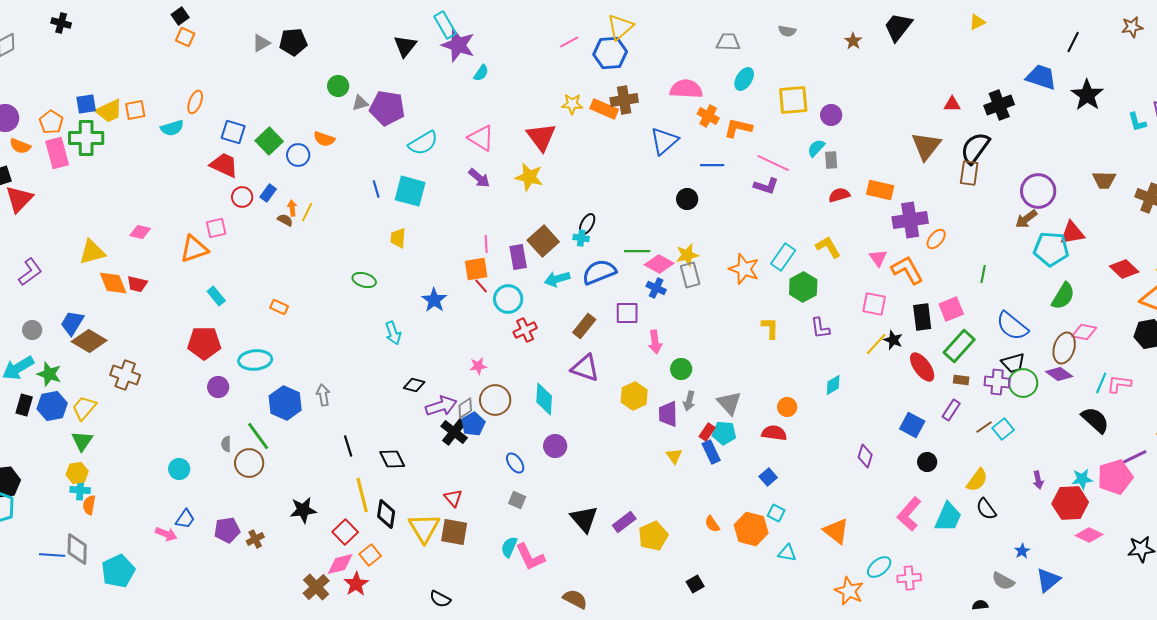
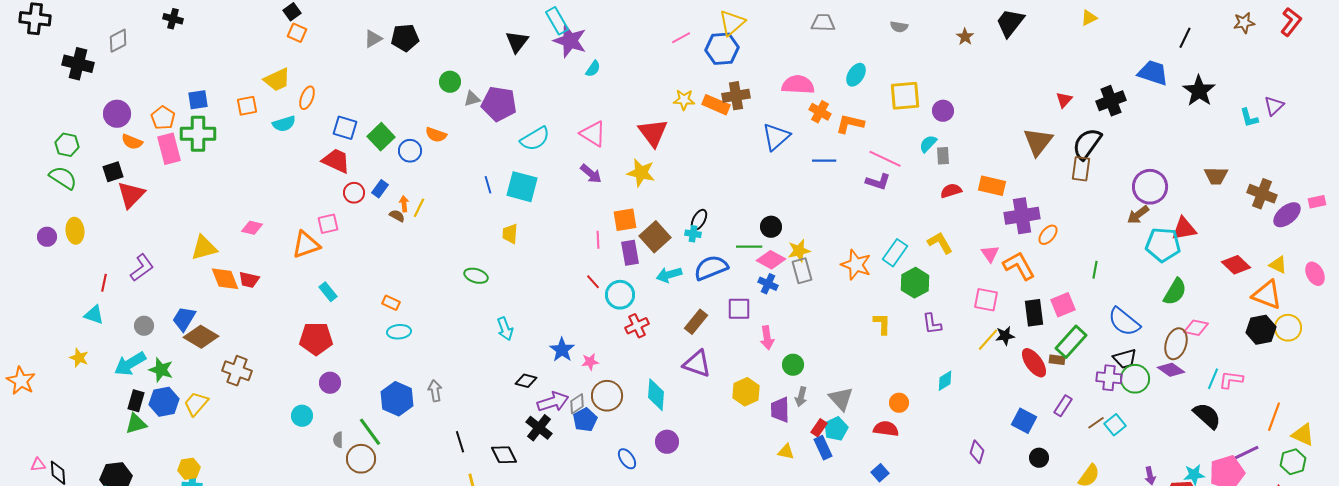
gray trapezoid: (728, 42) -> (823, 23), moved
red triangle: (952, 104) -> (1064, 100), turned -48
yellow trapezoid: (109, 111) -> (277, 80), moved
black circle: (687, 199) -> (771, 227), moved
orange square: (476, 269) -> (625, 220), moved
blue star: (434, 300) -> (562, 350), moved
black star: (893, 340) -> (1005, 336), turned -30
cyan ellipse: (255, 360) -> (399, 332), moved, size x0.7
brown rectangle: (961, 380) -> (1057, 360), moved
black cross: (454, 432) -> (539, 428), moved
cyan pentagon: (724, 433) -> (836, 429), turned -30
green triangle: (82, 441) -> (136, 424), moved, turned 40
yellow triangle: (674, 456) -> (786, 452), turned -42
cyan circle: (179, 469) -> (302, 416), moved

